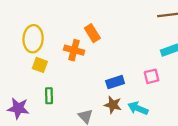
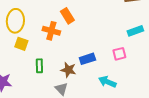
green rectangle: (49, 96) -> (39, 66), moved
brown star: (113, 105) -> (68, 70), moved

